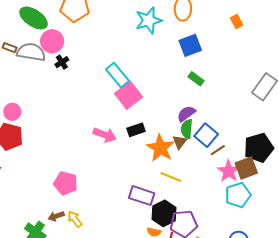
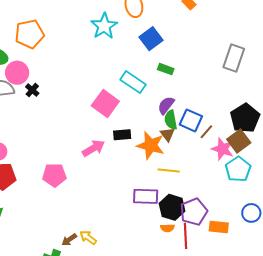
cyan rectangle: (117, 75) -> (133, 82), moved
black rectangle: (136, 130) -> (122, 135), turned 30
pink arrow: (105, 135) -> (94, 148), turned -35
pink pentagon: (66, 183) -> (54, 175), moved

